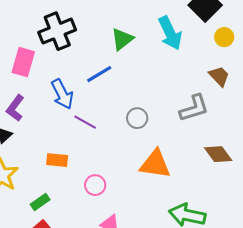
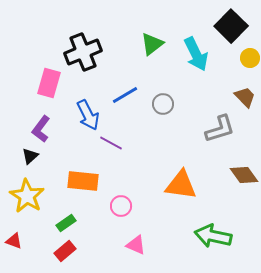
green triangle: (122, 39) -> (152, 44), moved
gray circle: (137, 118) -> (163, 104), moved
orange rectangle: (57, 160) -> (83, 181), size x1.4

